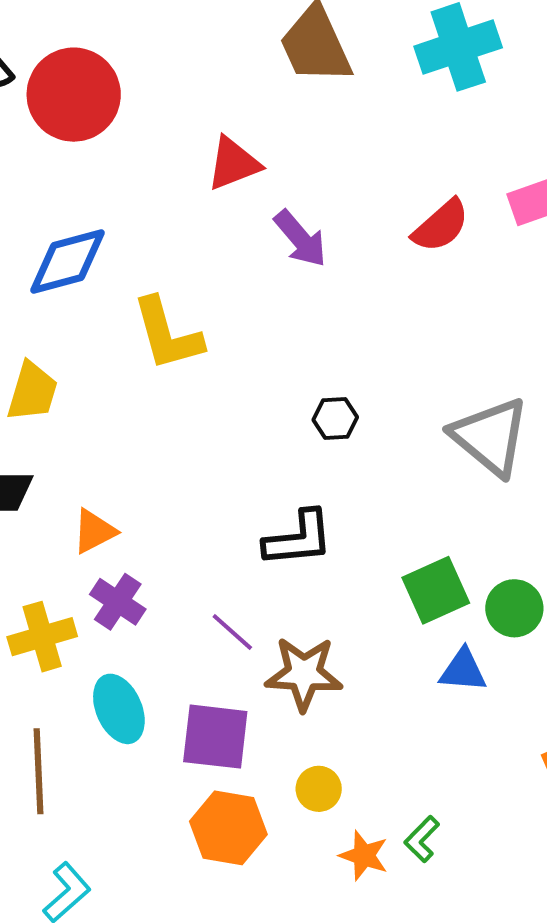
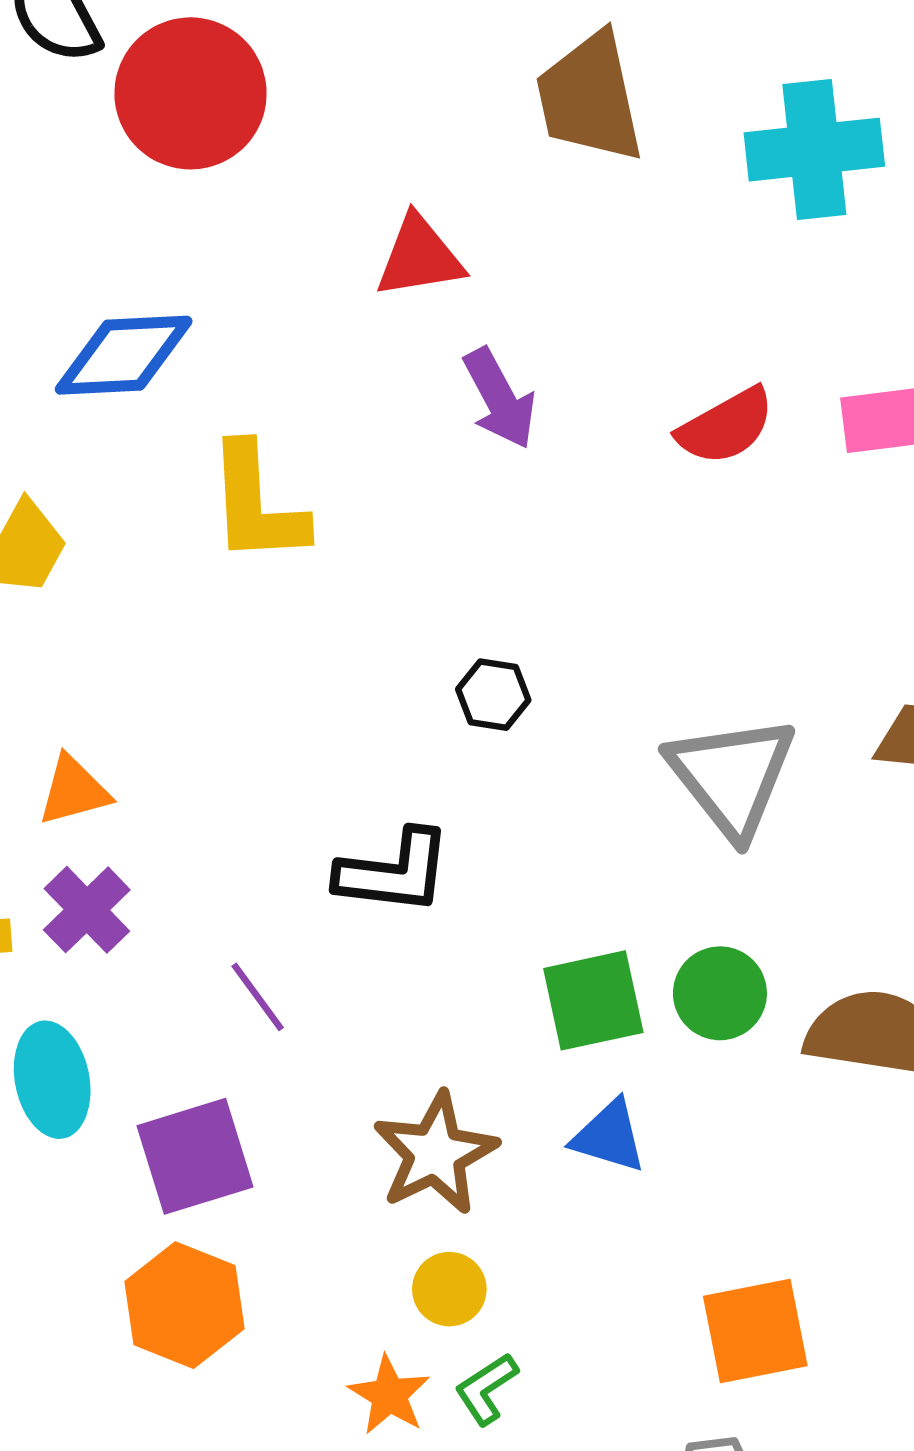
green circle: (514, 608) -> (720, 993), moved
brown star: (304, 674) -> (435, 1153), moved, turned 30
purple square: (215, 737) -> (195, 1156), turned -36
yellow circle: (319, 789) -> (449, 1289), moved

